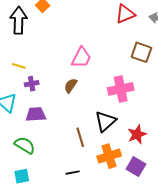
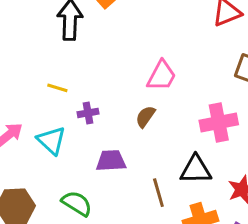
yellow line: (19, 66) -> (57, 88), moved
purple trapezoid: (36, 114) -> (111, 161), moved
black triangle: (105, 121) -> (196, 170), turned 40

